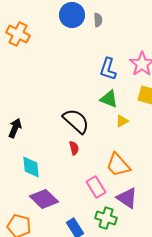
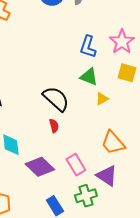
orange trapezoid: (118, 165) -> (113, 143), moved
purple diamond: (44, 199) -> (40, 167), moved
green cross: (106, 218) -> (86, 196), turned -35

